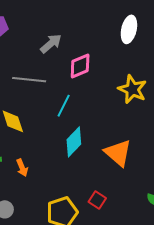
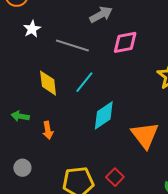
cyan line: (64, 106) -> (84, 82), moved

